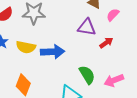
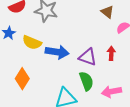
purple triangle: (87, 27) -> (88, 57), moved
red arrow: (106, 43) -> (111, 53), turned -64

